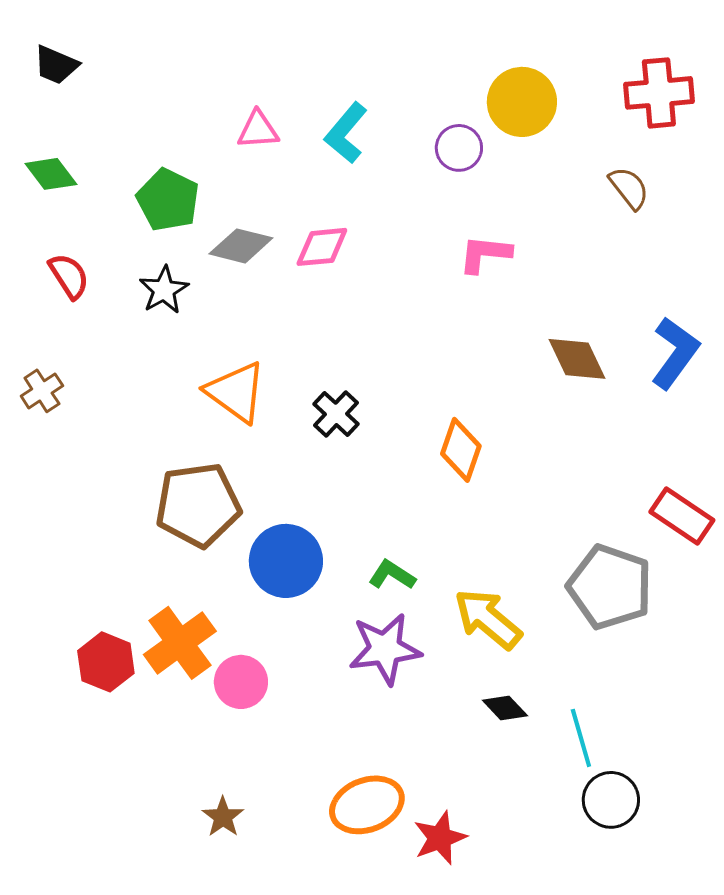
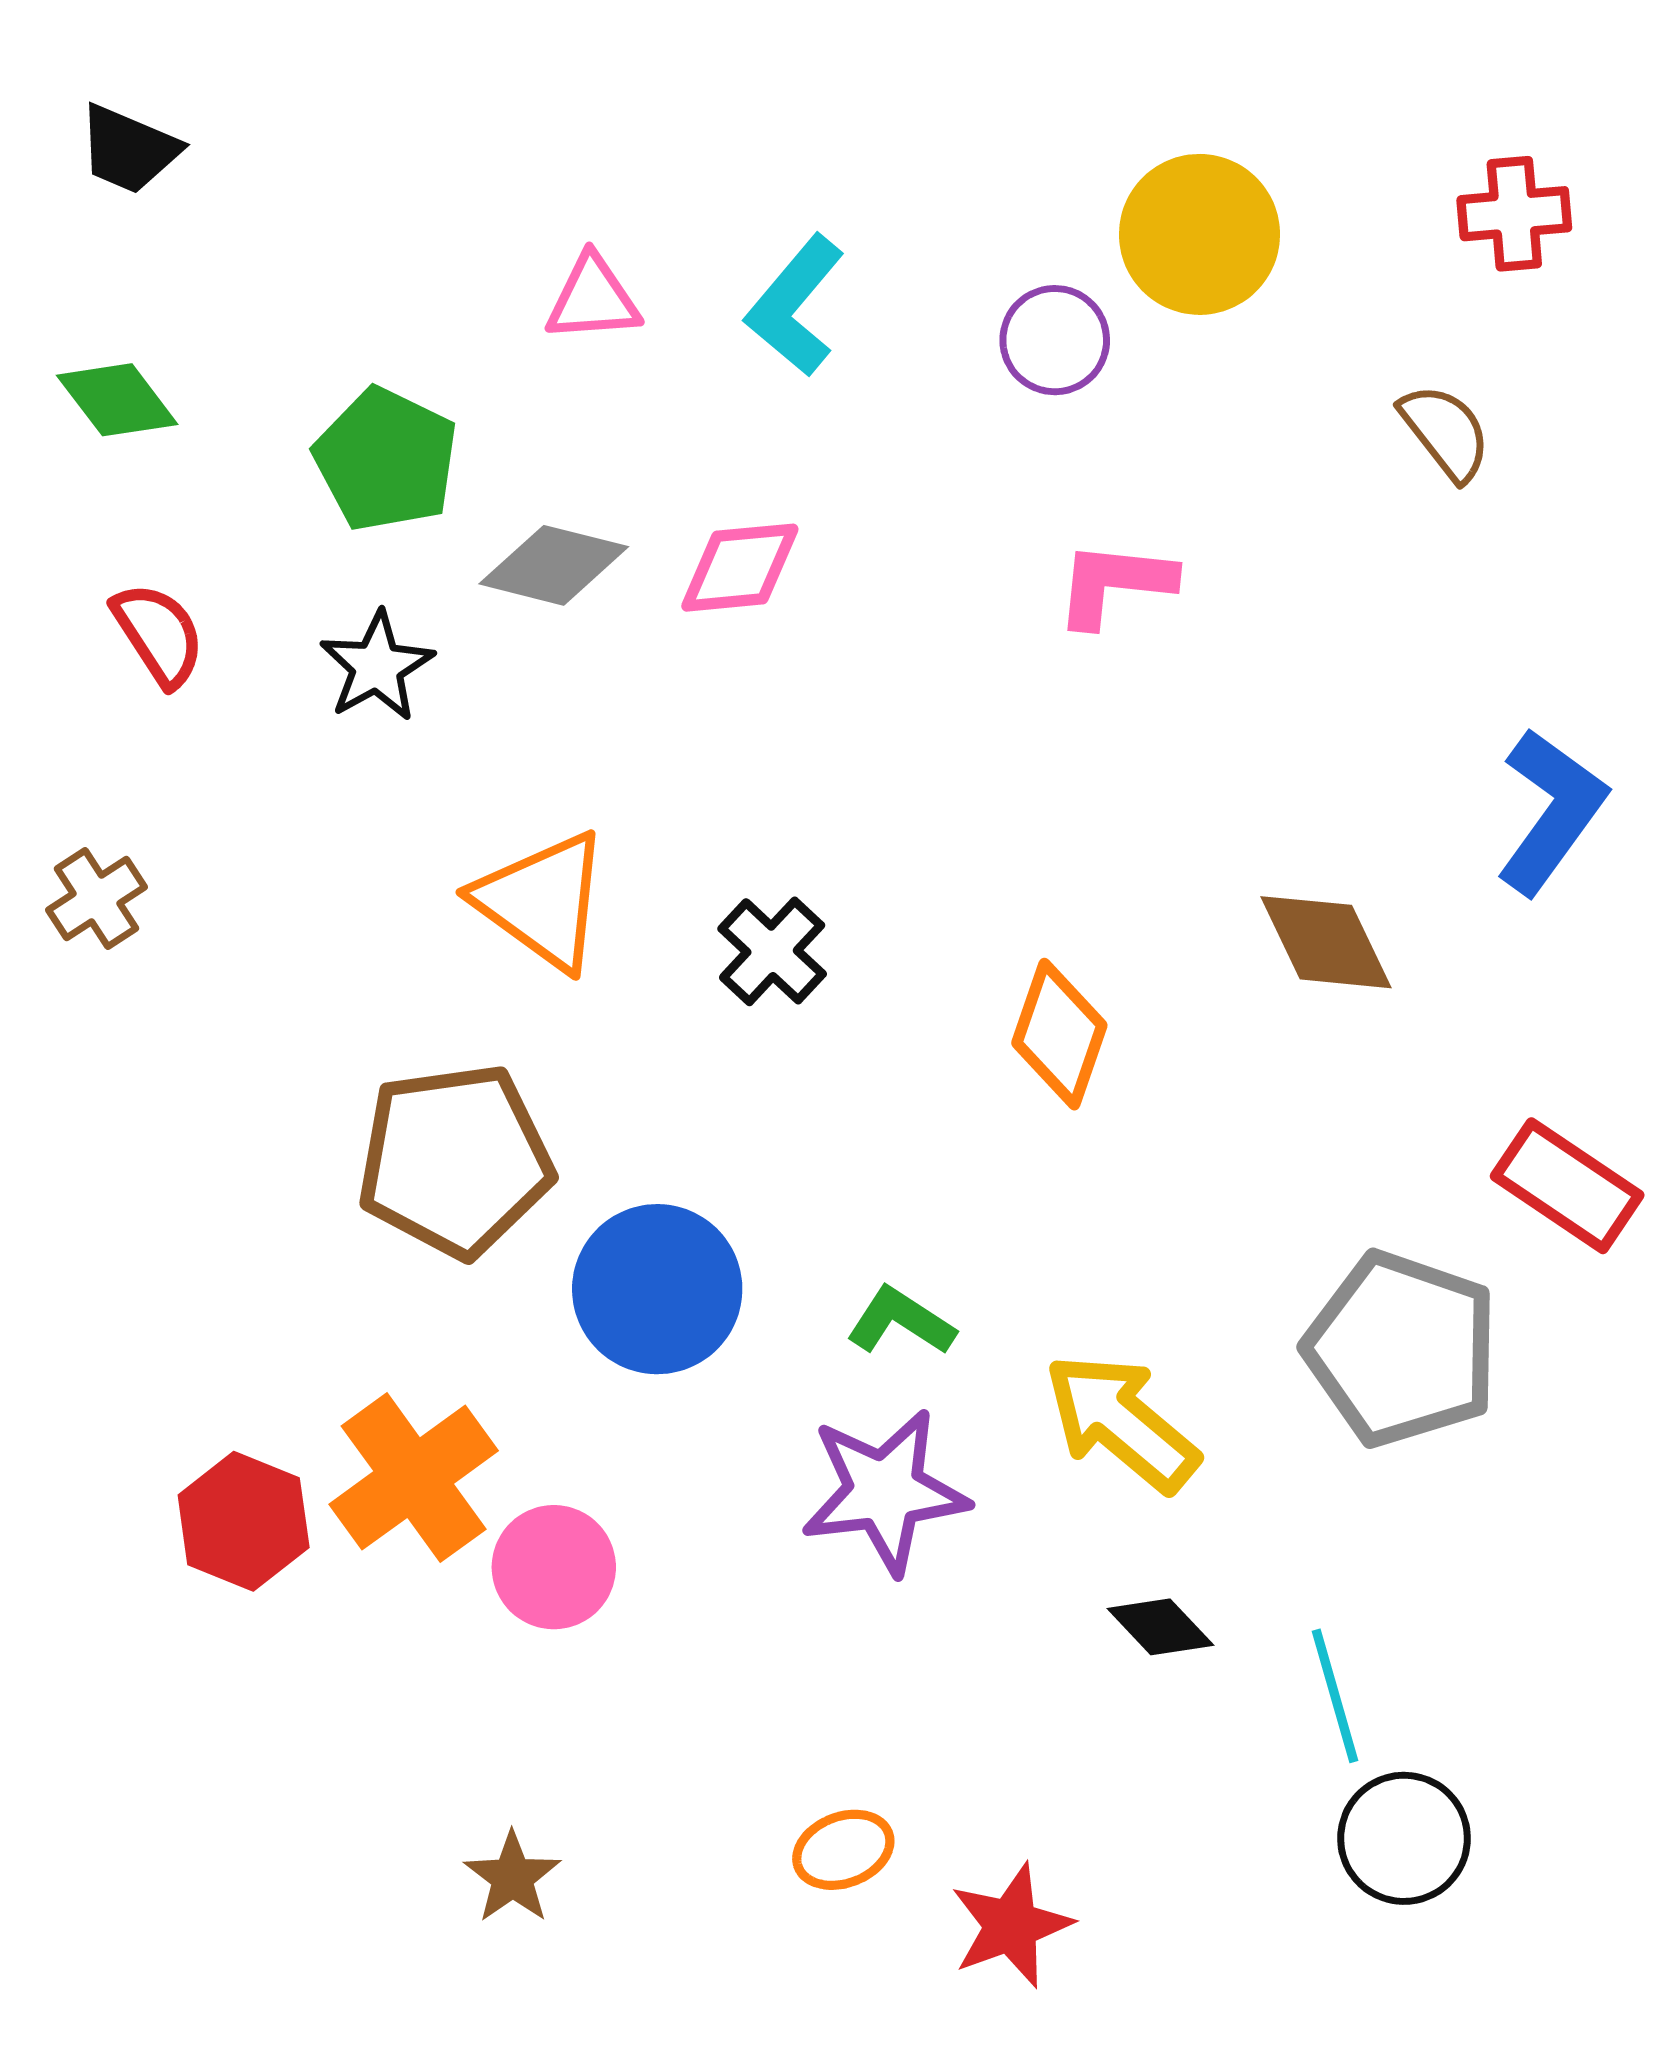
red cross: (659, 93) -> (1514, 214), size x0.7
brown diamond: (577, 359) -> (1326, 942), moved
orange ellipse: (367, 805) -> (843, 1850), size x0.6

